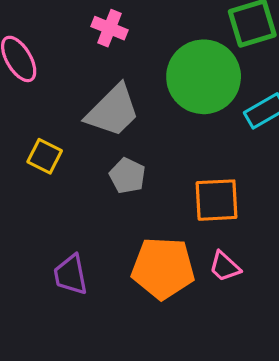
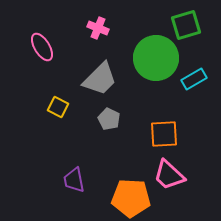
pink trapezoid: (225, 267) -> (169, 175), size x1.6
orange pentagon: (163, 268) -> (131, 198), moved

